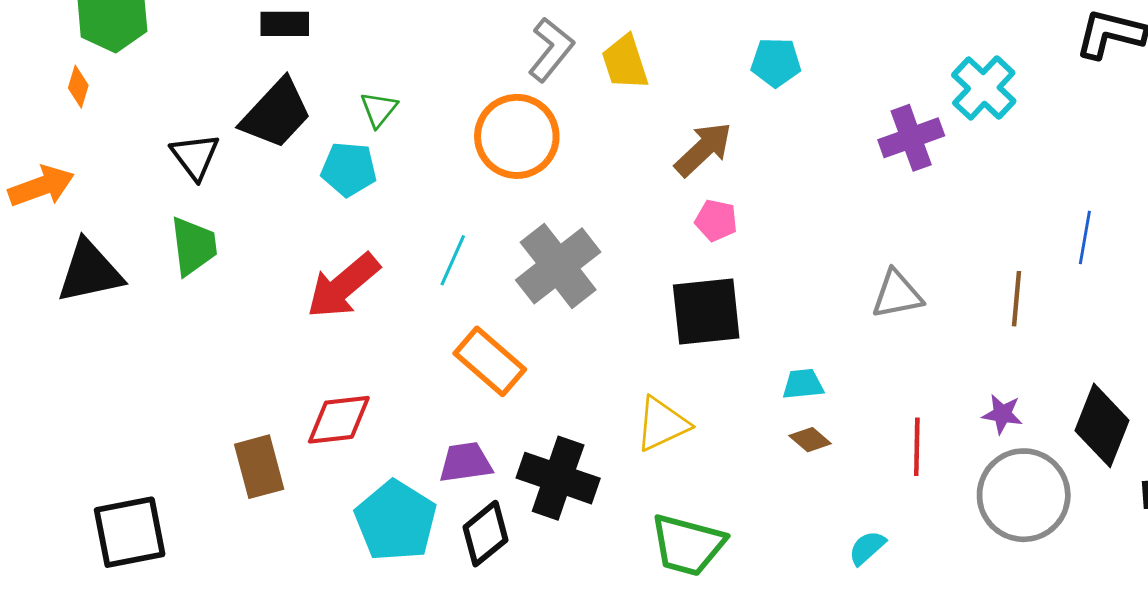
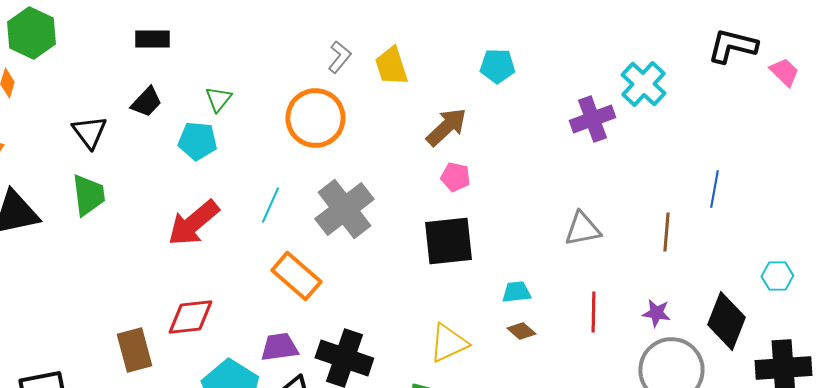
gray L-shape: (551, 50) -> (339, 57), size x0.7
black trapezoid: (276, 114) -> (146, 102), size x0.6
yellow triangle: (662, 424) -> (448, 343), moved
red line: (917, 447) -> (593, 312), moved

